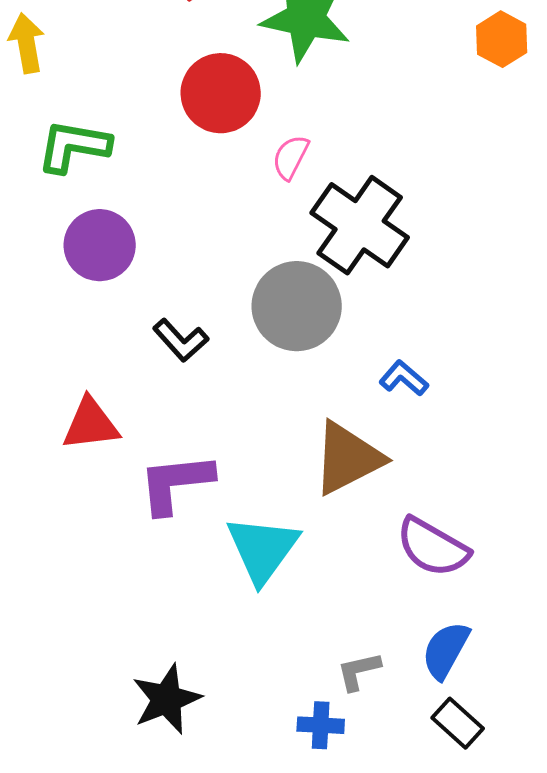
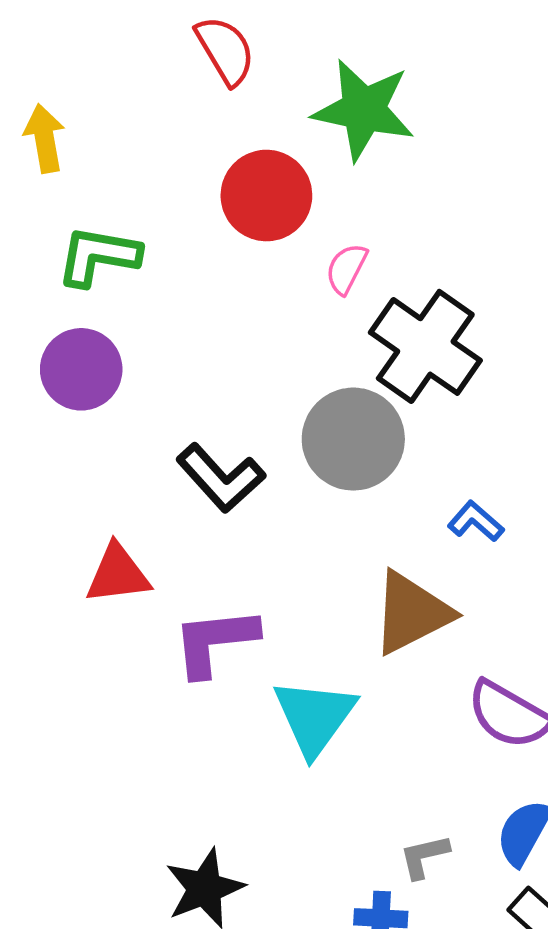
purple circle: (100, 245) -> (81, 369), moved
black L-shape: (181, 340) -> (221, 478), size x1.4

